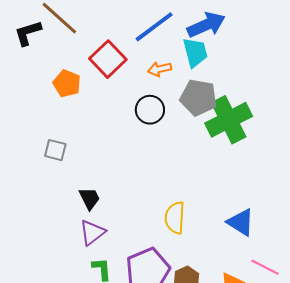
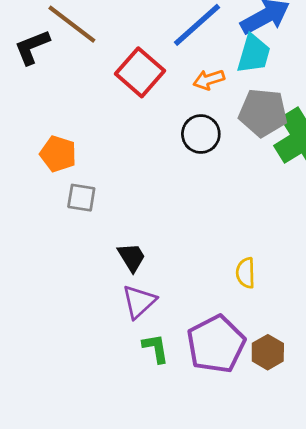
cyan trapezoid: (195, 52) -> (254, 54), turned 36
orange pentagon: (67, 83) -> (58, 154), moved
yellow semicircle: (175, 218) -> (246, 273), size x0.7

